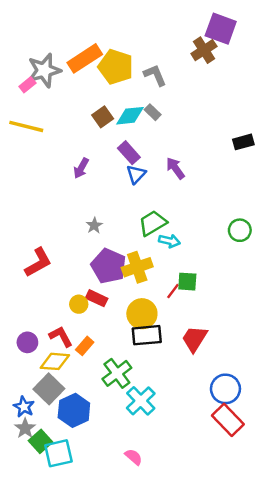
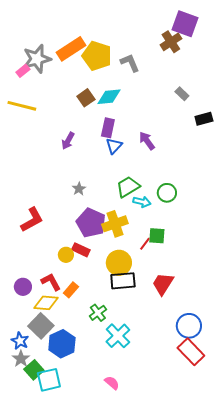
gray rectangle: (153, 112) -> (182, 94), moved
purple rectangle: (129, 153) -> (108, 128), turned 54
green circle: (240, 230) -> (167, 193), moved
green cross: (117, 373) -> (98, 313), size x0.7

